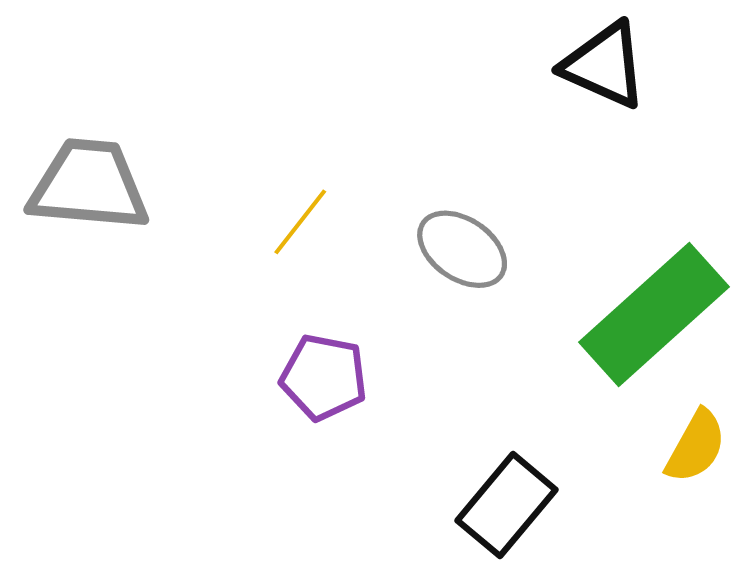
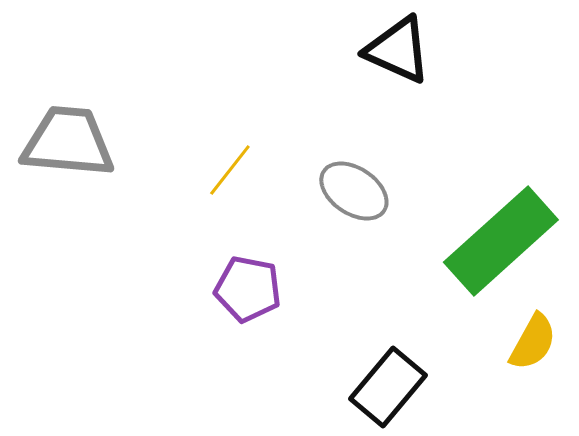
black triangle: (604, 65) -> (398, 50), moved

